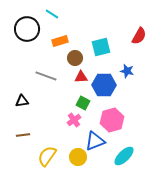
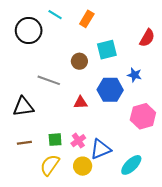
orange rectangle: (60, 41) -> (87, 19), moved, turned -42
red triangle: (81, 77) -> (80, 102), moved
black triangle: (22, 101) -> (23, 107), size x1.5
green square: (83, 103) -> (55, 140), moved, turned -32
pink cross: (74, 120) -> (78, 141), moved
pink hexagon: (112, 120) -> (143, 116), moved

